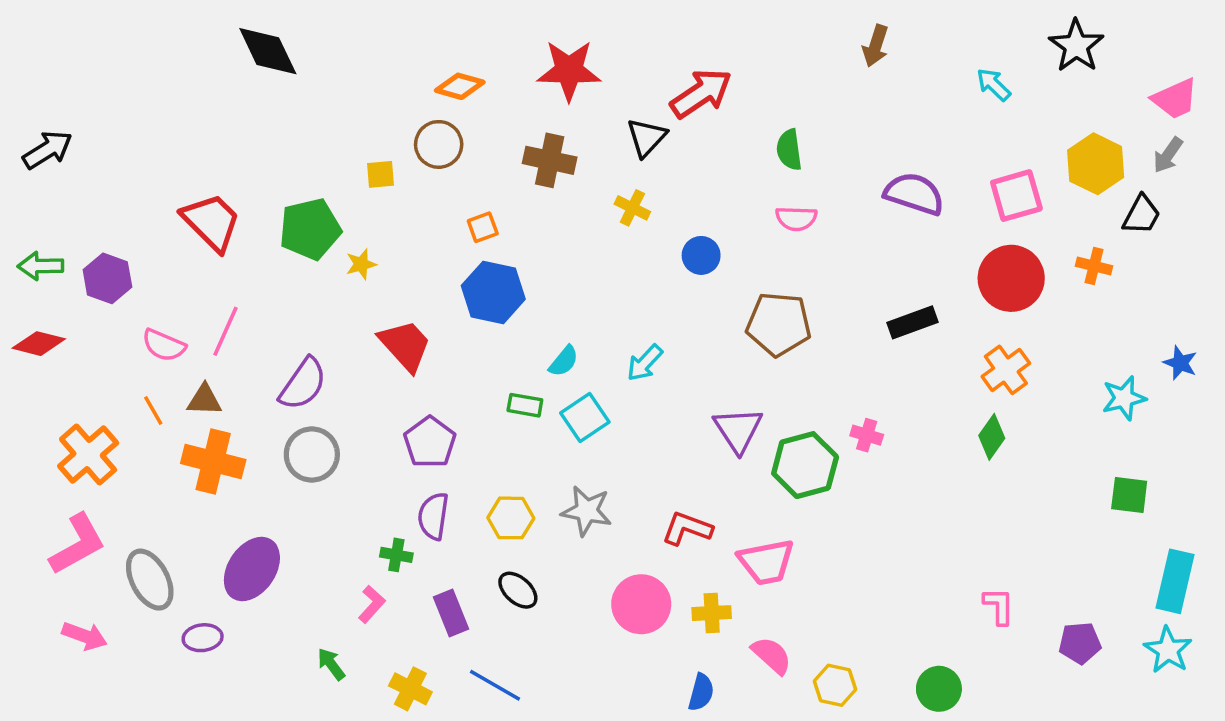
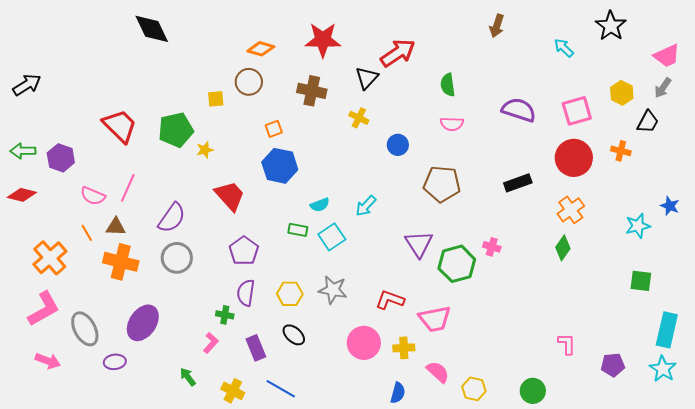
yellow hexagon: (1096, 164) -> (622, 93), size x0.7
cyan semicircle: (564, 361) -> (320, 205), turned 30

